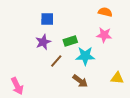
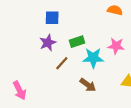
pink star: (104, 35) -> (116, 46), moved

